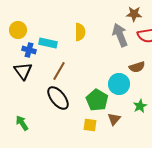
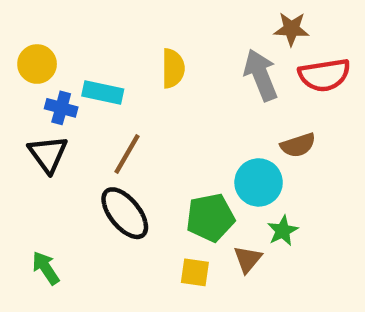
green pentagon: (97, 100) -> (210, 218), turned 30
green star: (140, 106) -> (283, 231), moved

